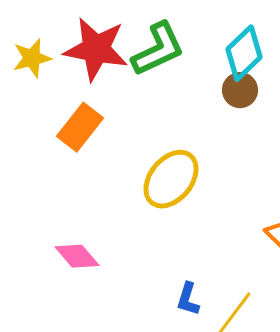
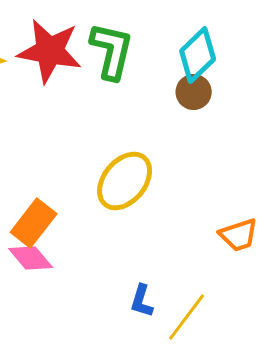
green L-shape: (158, 49) -> (112, 51), turned -52
orange rectangle: (80, 127) -> (34, 223), moved

